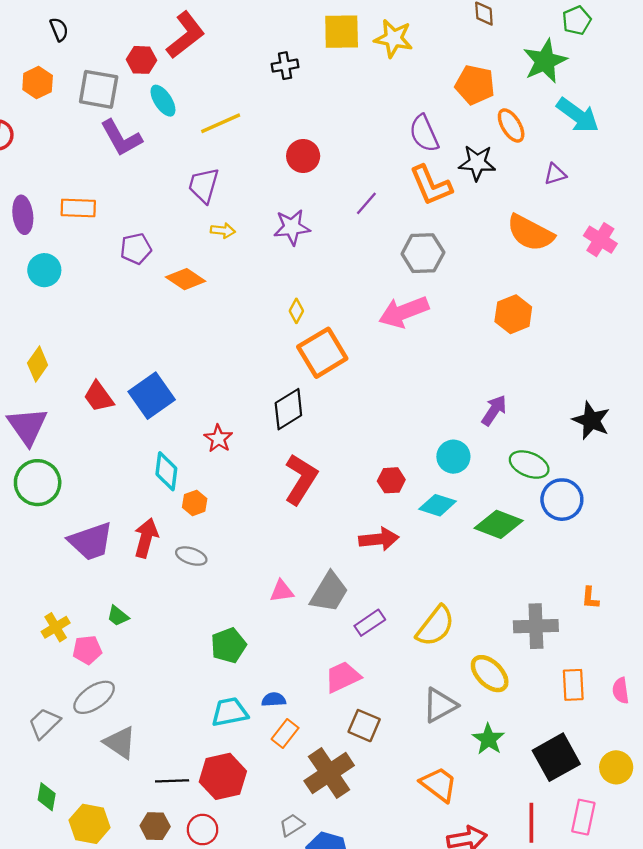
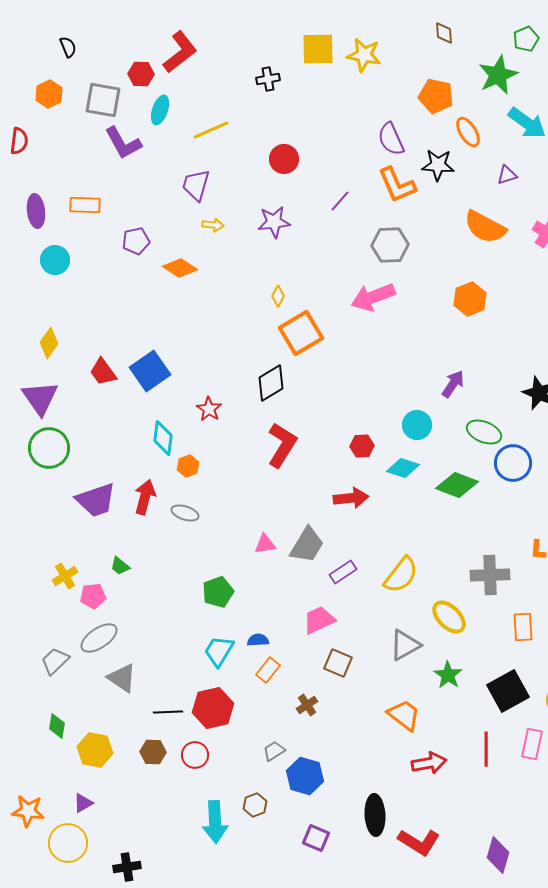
cyan ellipse: (163, 101) -> (160, 110), turned 52
cyan trapezoid: (230, 712) -> (219, 651), turned -48
brown cross: (329, 773) -> (307, 705), size x0.5

